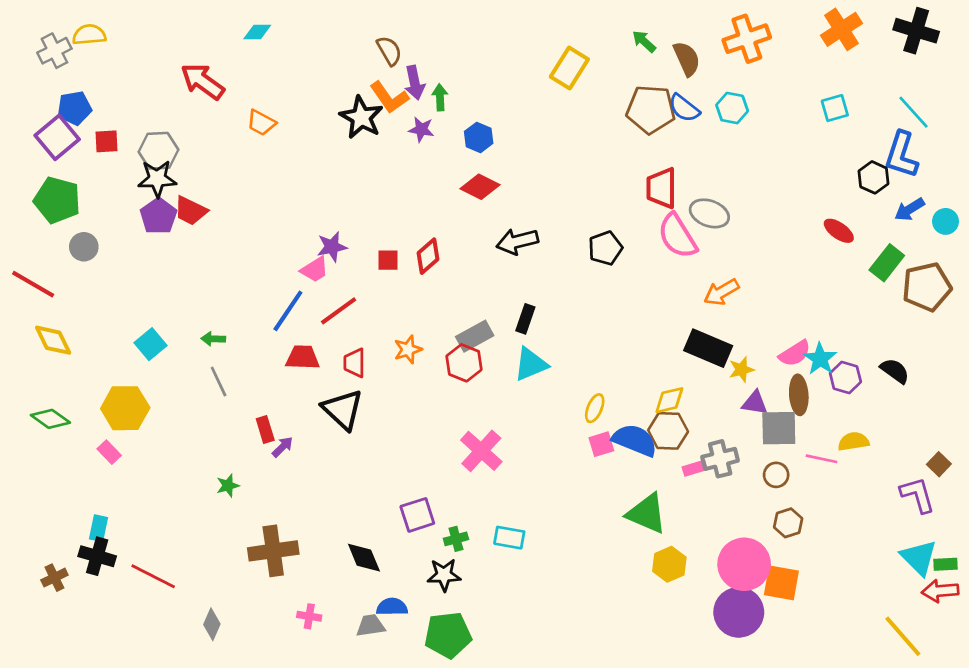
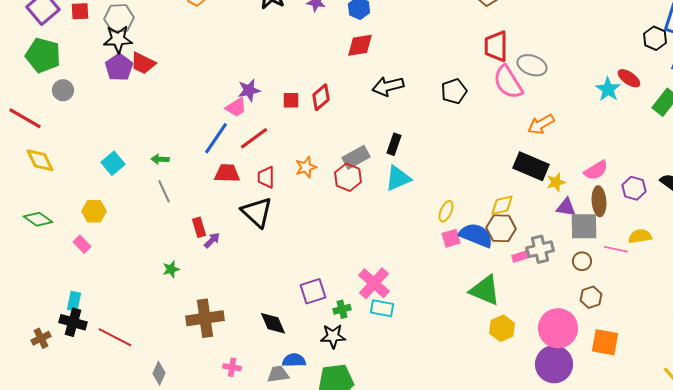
red diamond: (480, 187) -> (360, 45), turned -36
cyan star: (820, 359) -> (608, 89), moved
yellow hexagon: (125, 408) -> (94, 211), size x0.7
pink cross: (481, 451) -> (374, 283), moved
orange square: (781, 583) -> (605, 342), moved

